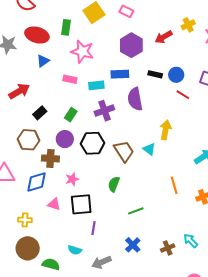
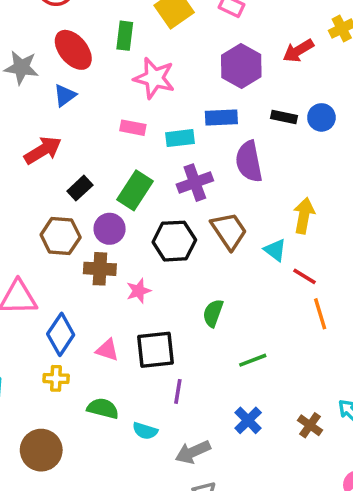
red ellipse: (37, 35) -> (73, 50), turned 35
blue triangle: (43, 61) -> (65, 95), moved
red line: (183, 95) -> (304, 276), moved
green rectangle: (71, 115) -> (135, 190), size x1.5
purple circle: (65, 139) -> (110, 229), moved
brown trapezoid: (124, 151) -> (229, 231), moved
pink star: (72, 179) -> (139, 291), moved
blue diamond: (37, 182) -> (61, 334), moved, turned -40
brown circle: (28, 248) -> (41, 450), moved
brown cross: (168, 248) -> (310, 425), turned -32
green semicircle: (51, 264) -> (103, 408), moved

